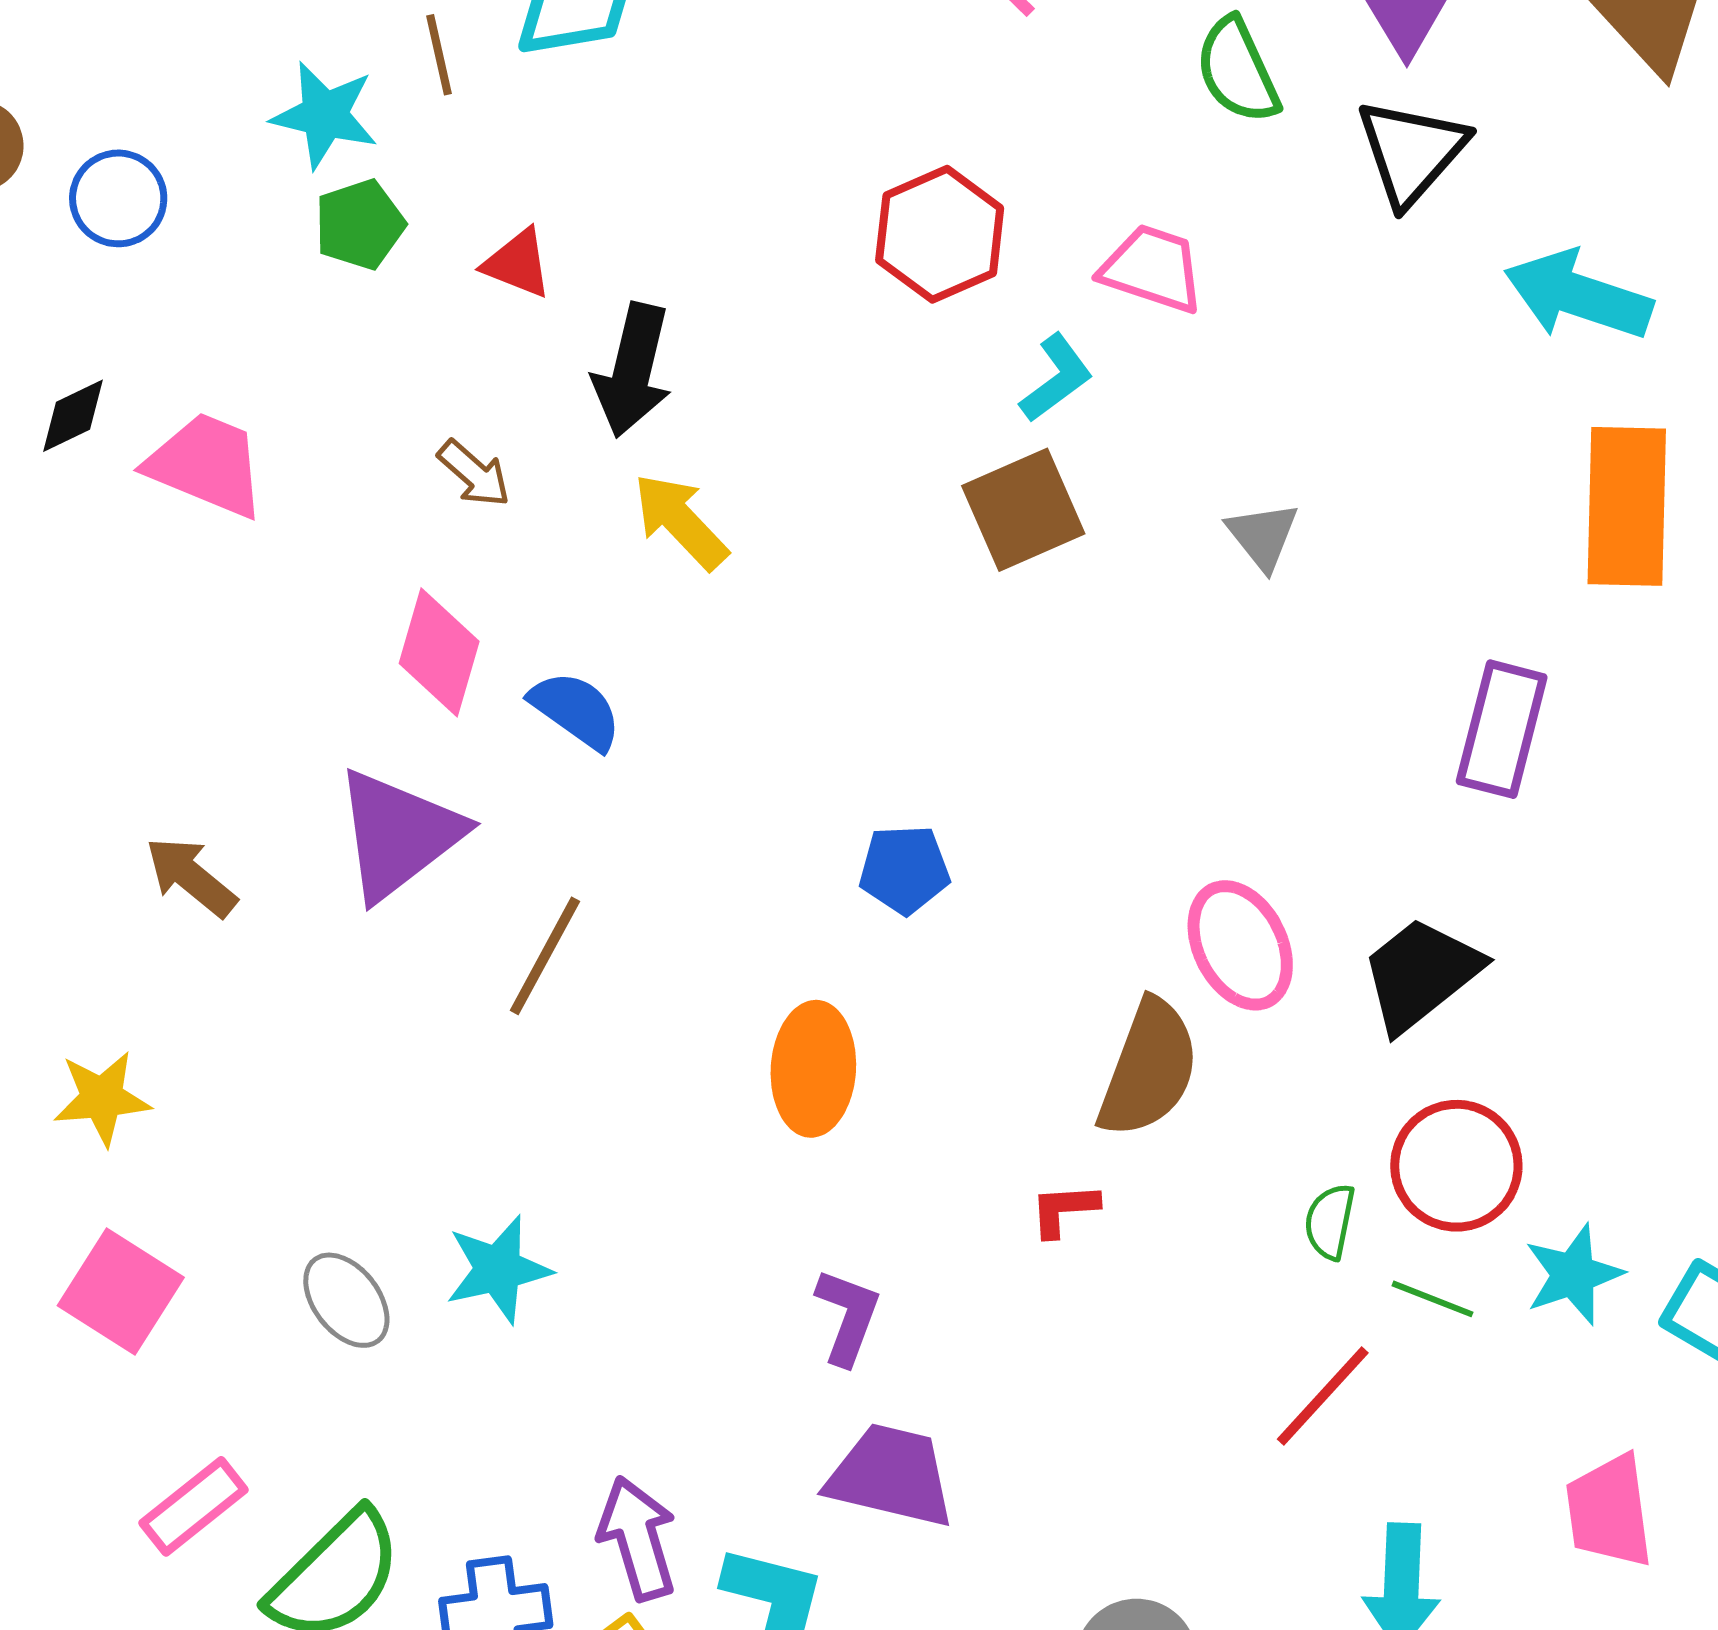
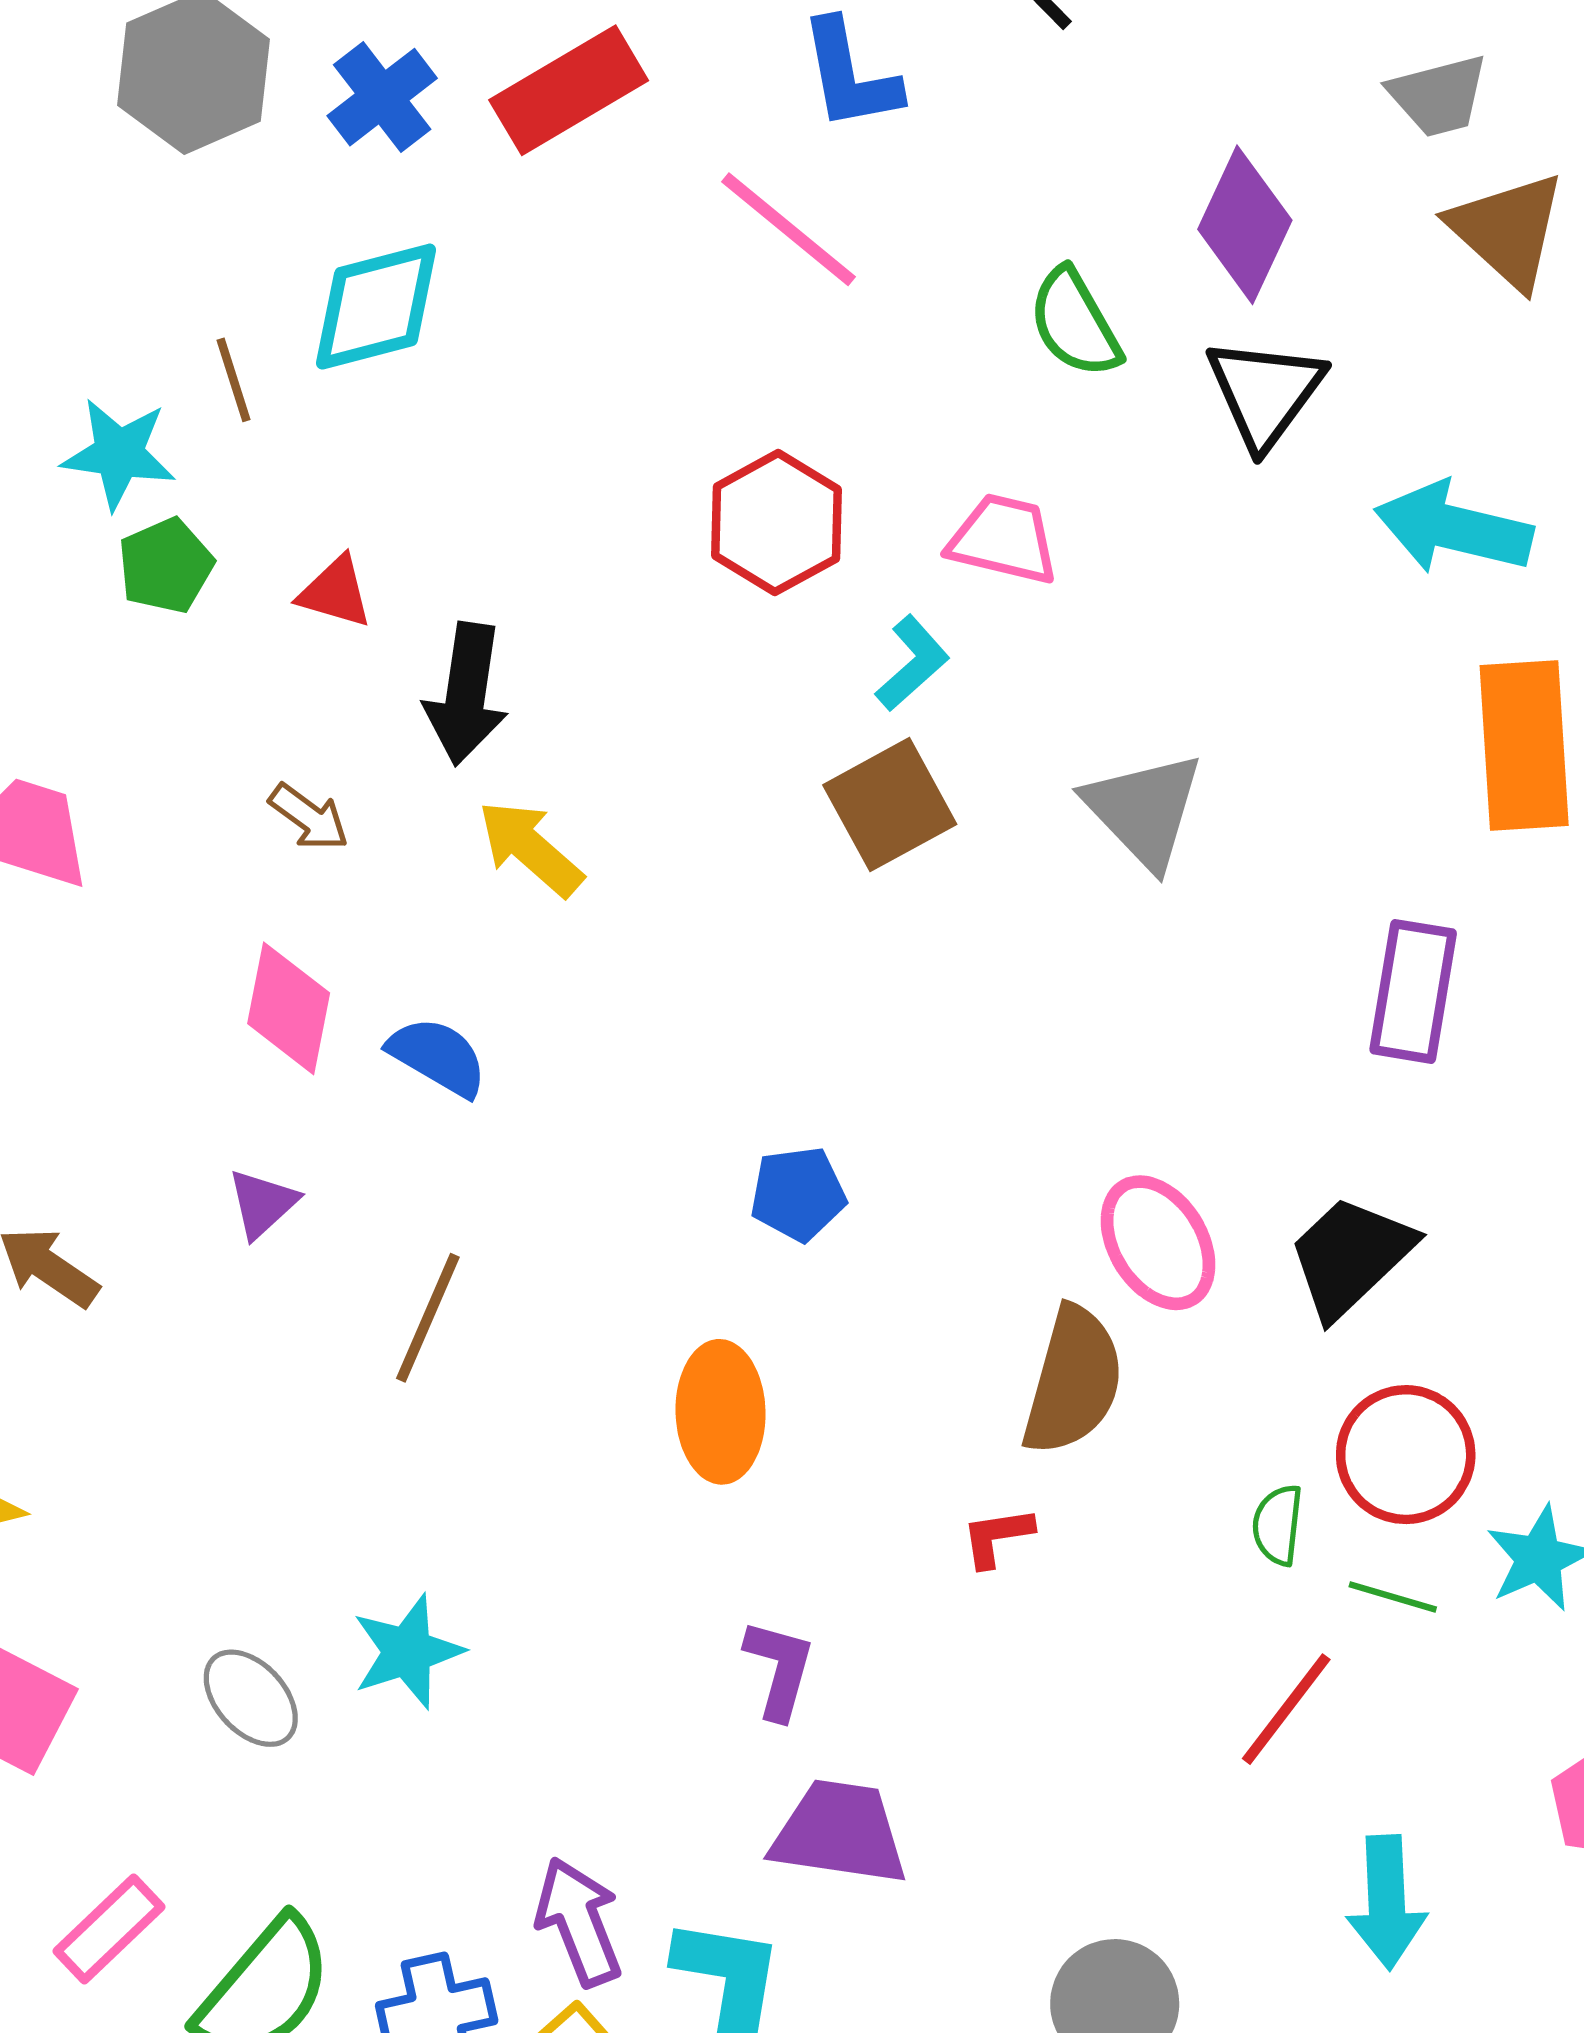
gray triangle: (1263, 536) -> (1144, 810), size x1.6
purple triangle: (398, 834) -> (262, 1204), size x0.5

